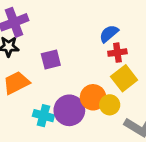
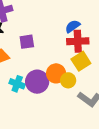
red cross: (117, 53) -> (78, 41), size x1.5

